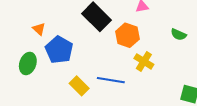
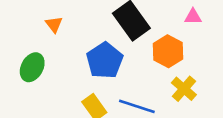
blue pentagon: (59, 50) -> (105, 60), moved

